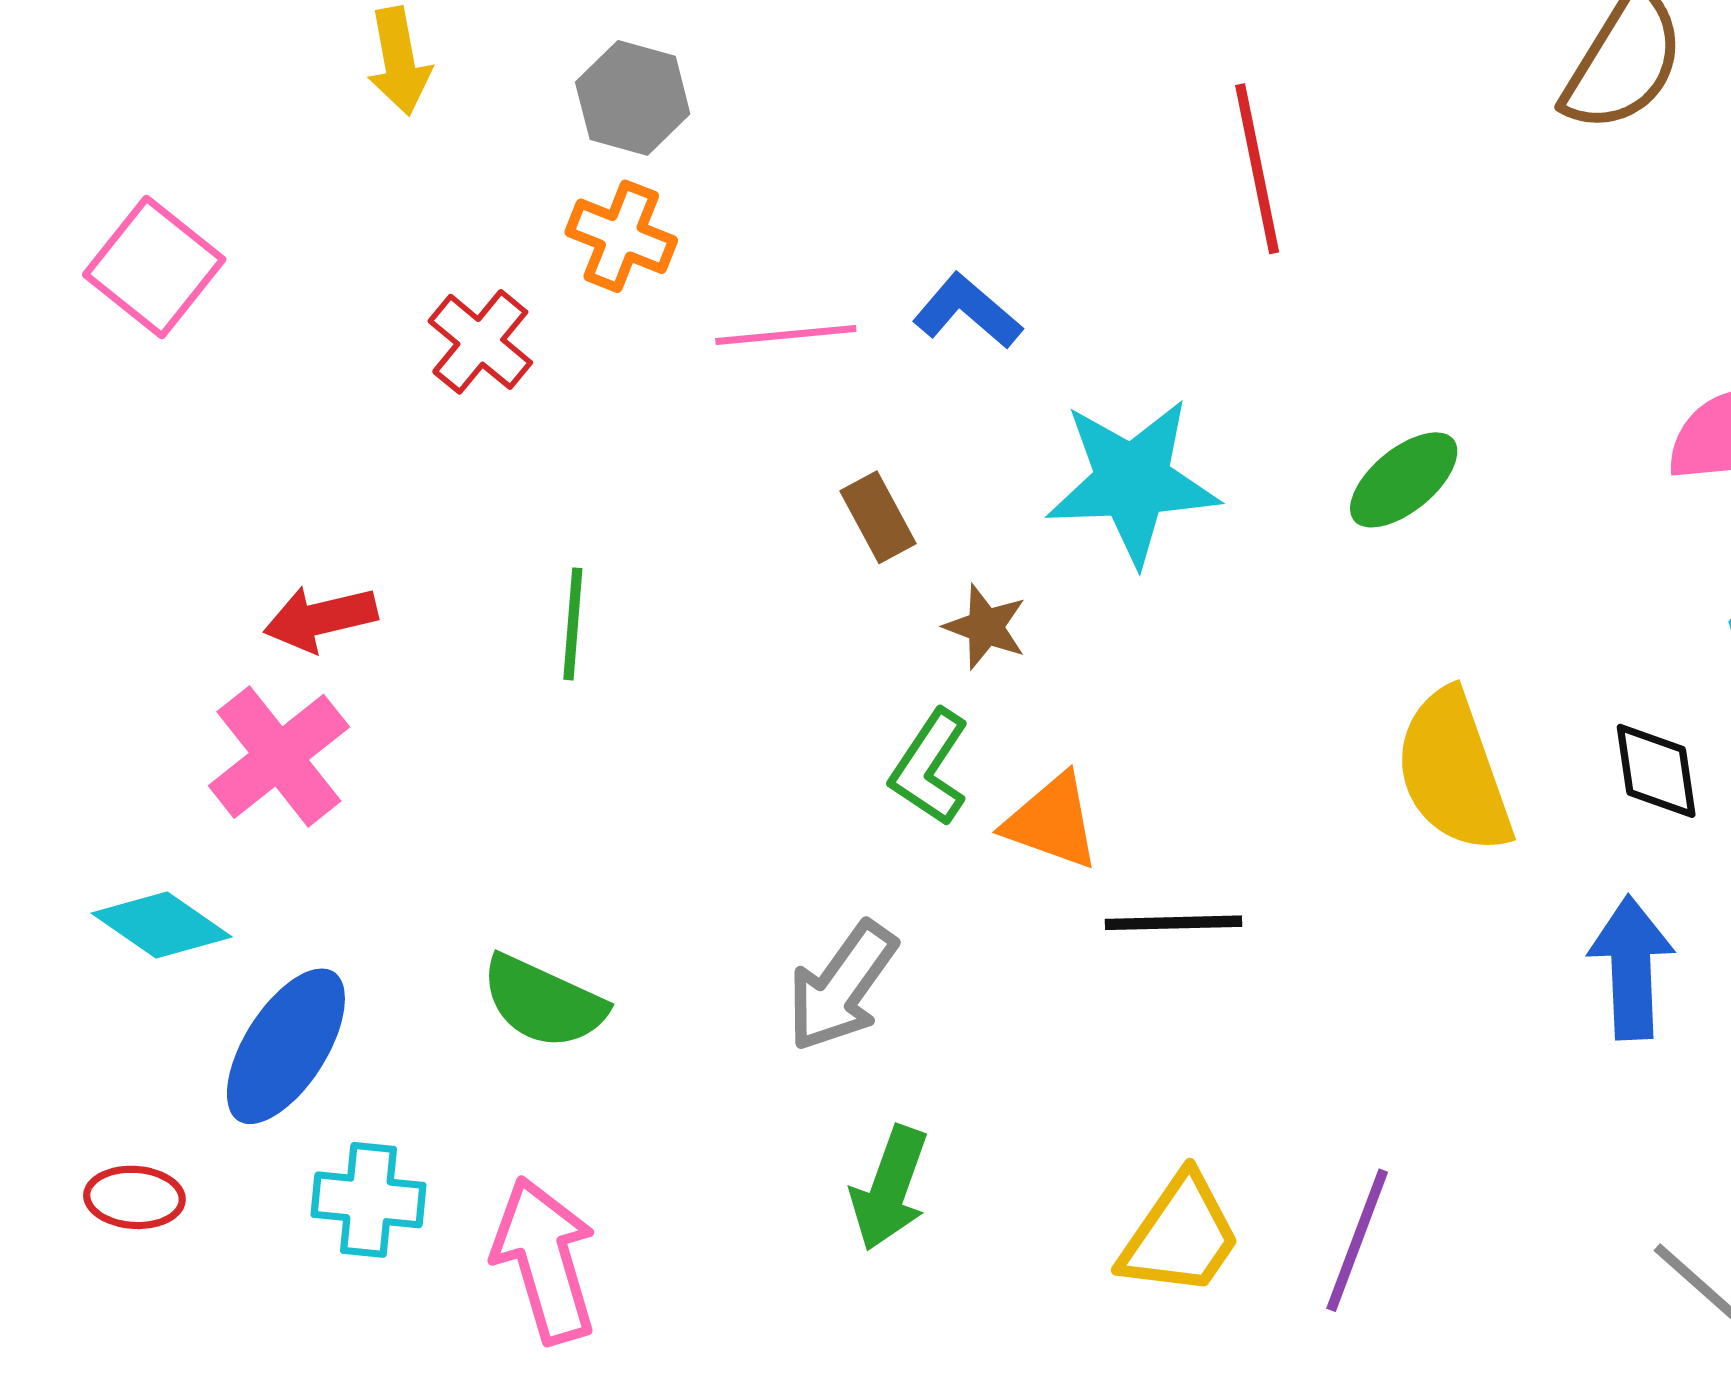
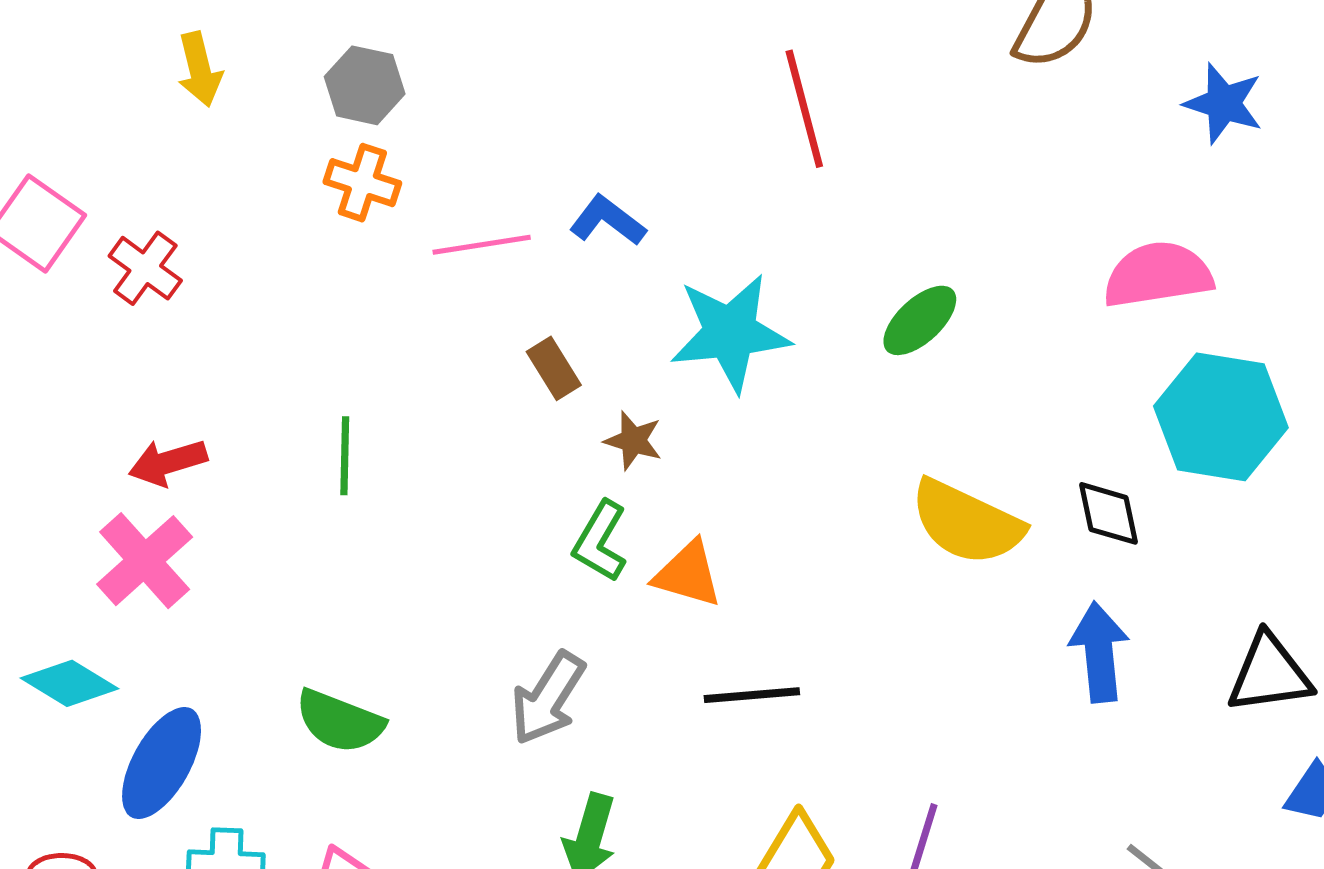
red cross: (480, 342) -> (145, 268), moved
yellow semicircle: (1453, 772) -> (967, 522), turned -42
black line: (1174, 923) -> (752, 695), moved

